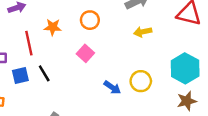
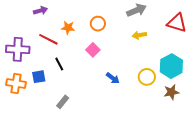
red line: (29, 43) -> (48, 39), turned -54
blue square: (20, 75) -> (39, 77), moved
yellow circle: (141, 81) -> (147, 77), moved

